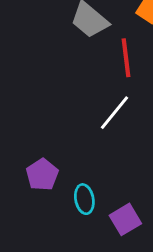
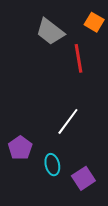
white line: (114, 113) -> (68, 121), moved

